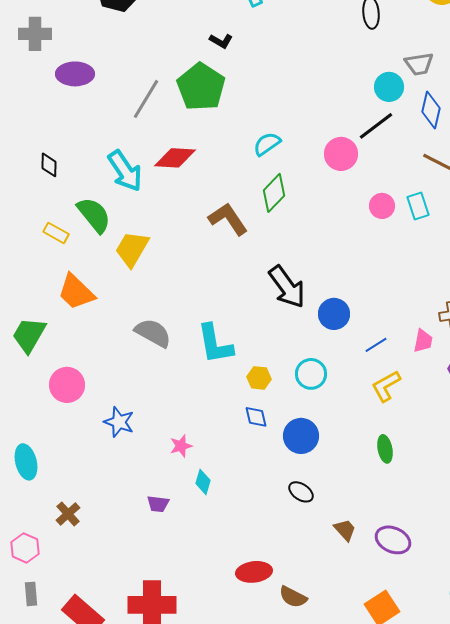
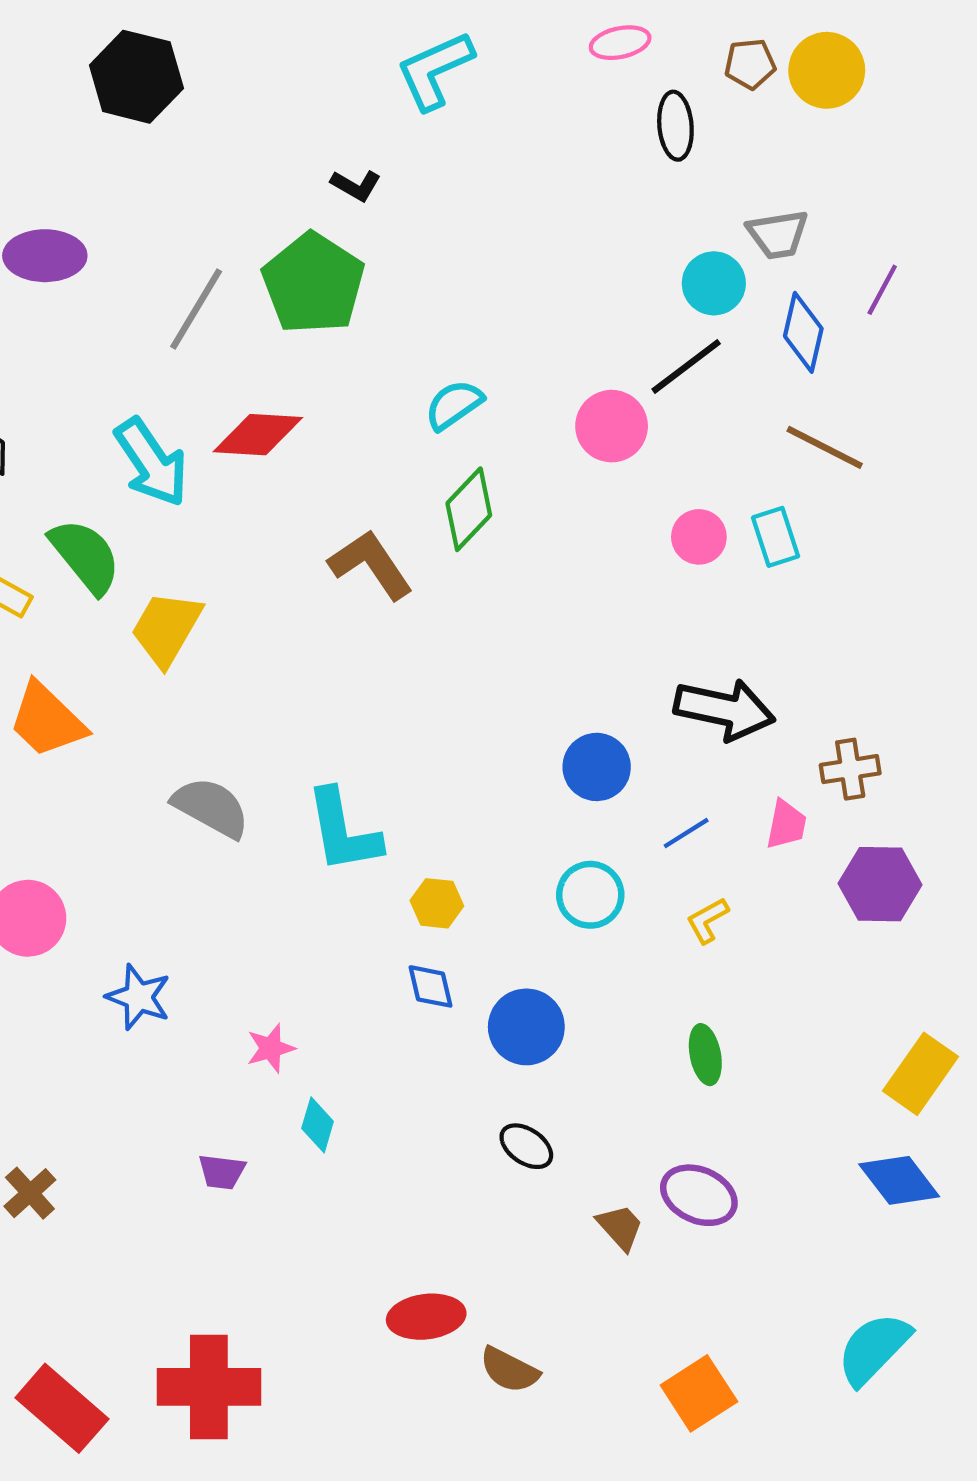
black arrow: (287, 287) -> (724, 709), moved, turned -42
cyan circle: (311, 374) -> (590, 895), moved
yellow L-shape: (386, 386) -> (707, 920), size x0.7
purple ellipse: (393, 540) -> (699, 1195), moved

